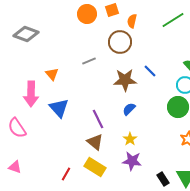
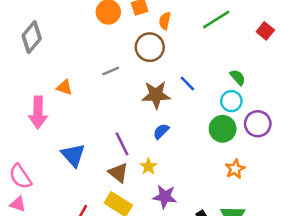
gray diamond: (26, 34) -> (32, 37), turned -70
orange triangle: (52, 74) -> (64, 87), turned -32
blue triangle: (59, 108) -> (73, 155), moved
pink semicircle: (17, 128) -> (20, 176), moved
yellow star: (130, 139) -> (148, 166), moved

